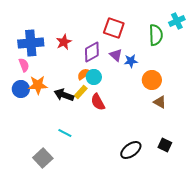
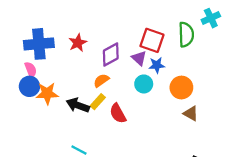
red square: (114, 28) -> (152, 40), moved
cyan circle: (94, 77) -> (144, 84), moved
blue circle: (21, 89) -> (29, 86), moved

